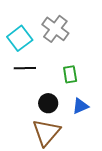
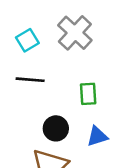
cyan square: (20, 38) -> (27, 40), size x0.7

